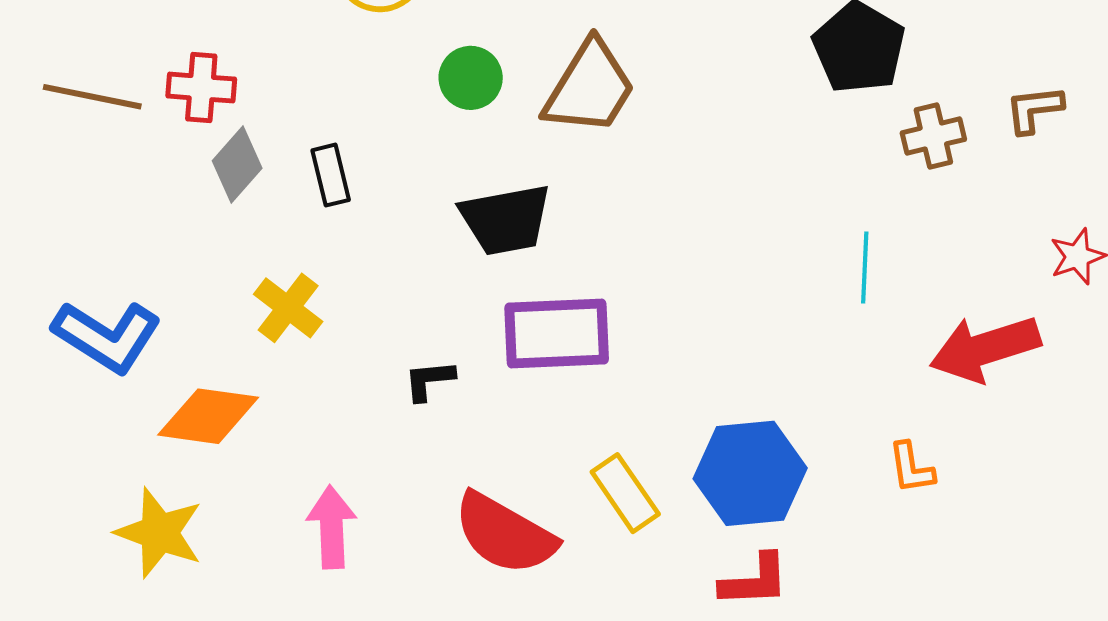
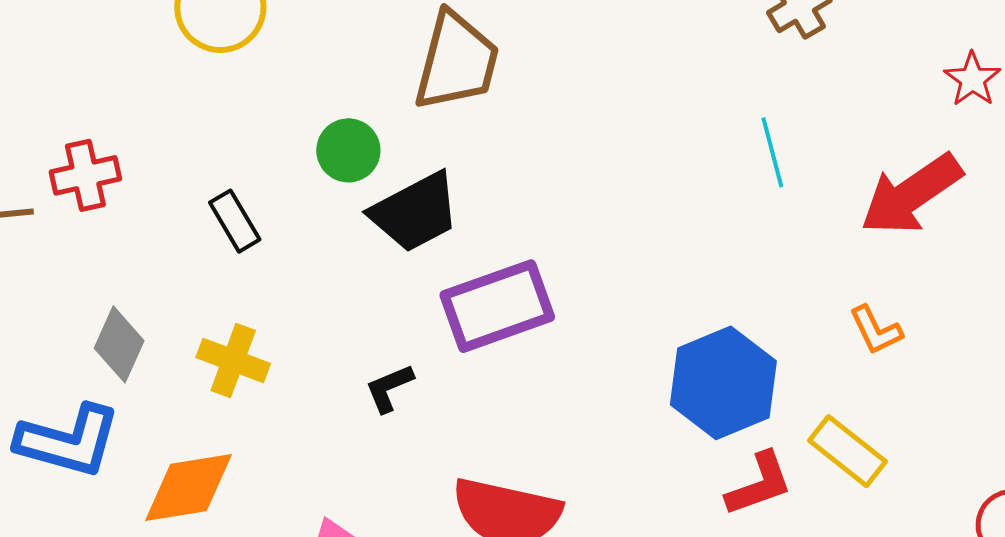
green circle: (471, 78) -> (348, 150), moved
gray diamond: (237, 165) -> (119, 344), moved
yellow rectangle: (625, 493) -> (848, 451), moved

